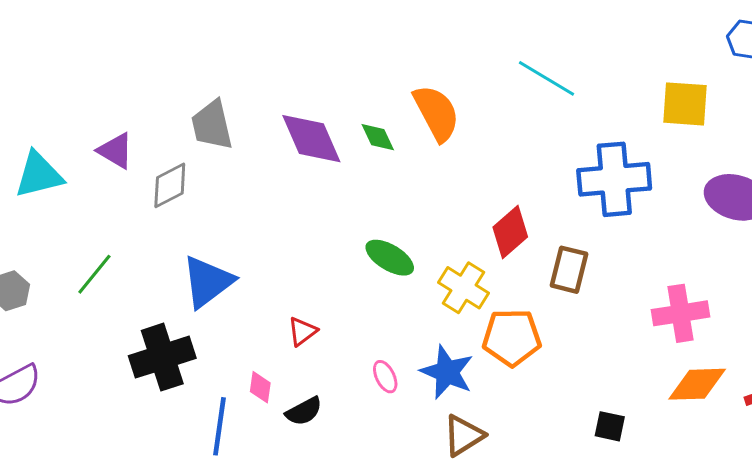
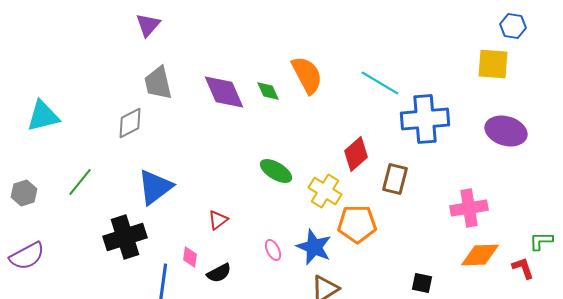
cyan line: (546, 78) -> (380, 83), moved
yellow square: (685, 104) -> (493, 64), moved
purple triangle: (116, 151) -> (148, 25), moved, turned 40

